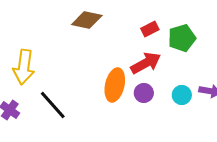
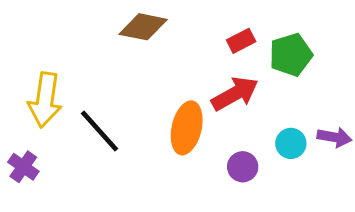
purple circle: (144, 93) -> (243, 167), moved
black line: (53, 105) -> (100, 131), moved

